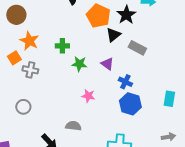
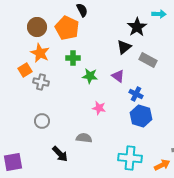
brown circle: (16, 15) -> (37, 27), moved
orange pentagon: (98, 16) -> (67, 28), moved
gray circle: (23, 107) -> (42, 121), moved

